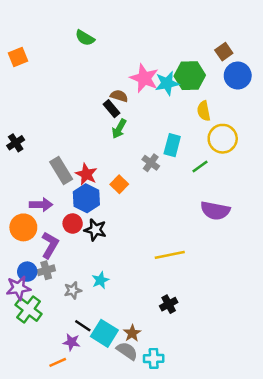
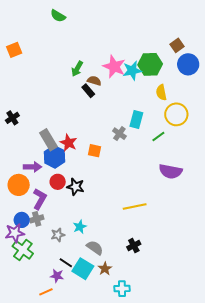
green semicircle: (85, 38) -> (58, 16), moved
green arrow: (119, 129) -> (77, 69), moved
orange square: (119, 184) -> (94, 151), turned -32
blue hexagon: (86, 198) -> (54, 157), moved
gray semicircle: (127, 351) -> (95, 248), moved

